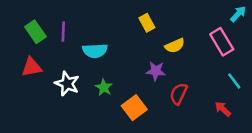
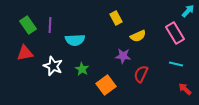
cyan line: (234, 81) -> (176, 64), moved, turned -40
red arrow: (223, 109) -> (185, 89), moved

